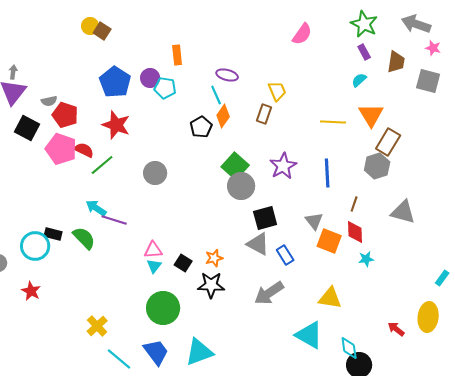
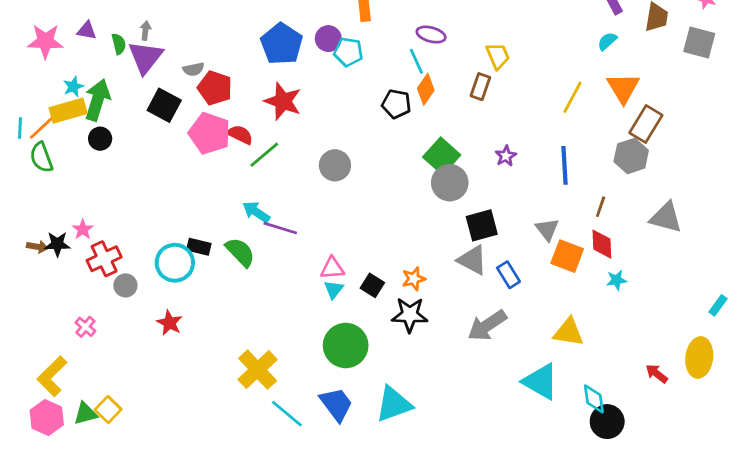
yellow line: (333, 122) -> (572, 97), turned -65
black pentagon: (201, 127) -> (396, 104), turned -30
purple star: (283, 166) -> (506, 156), size x0.6
yellow cross: (97, 326) -> (258, 370), size x1.4

